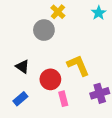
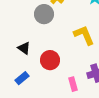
yellow L-shape: (78, 65) -> (84, 35), moved
pink rectangle: (63, 99) -> (73, 84), moved

